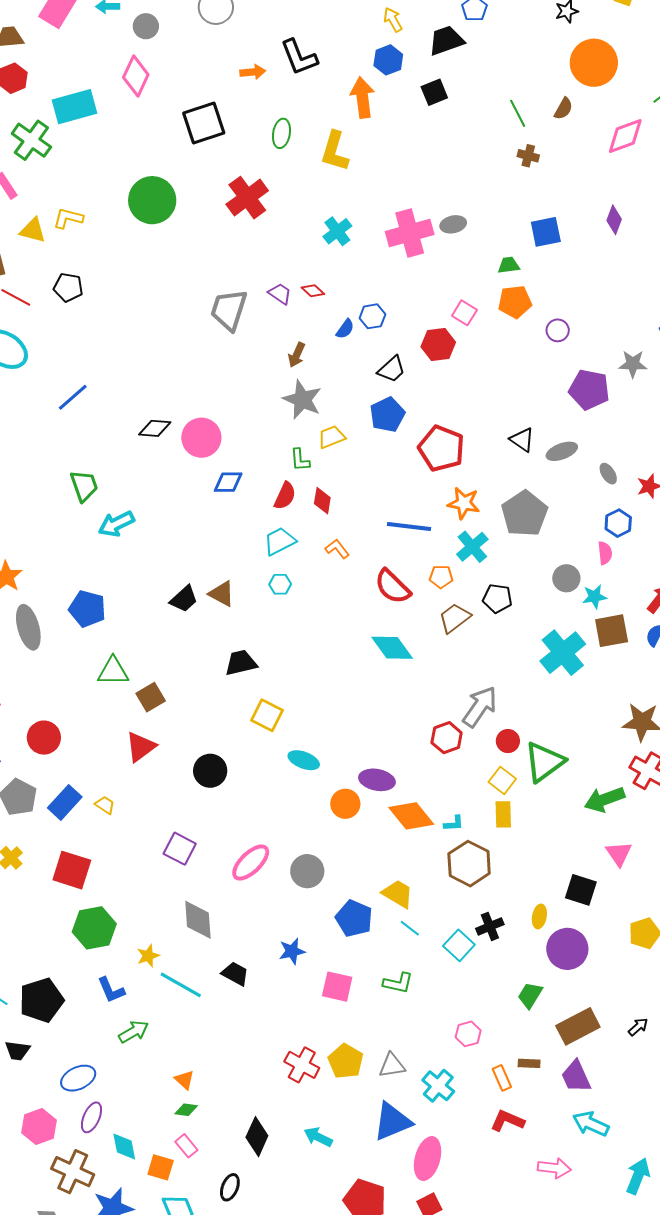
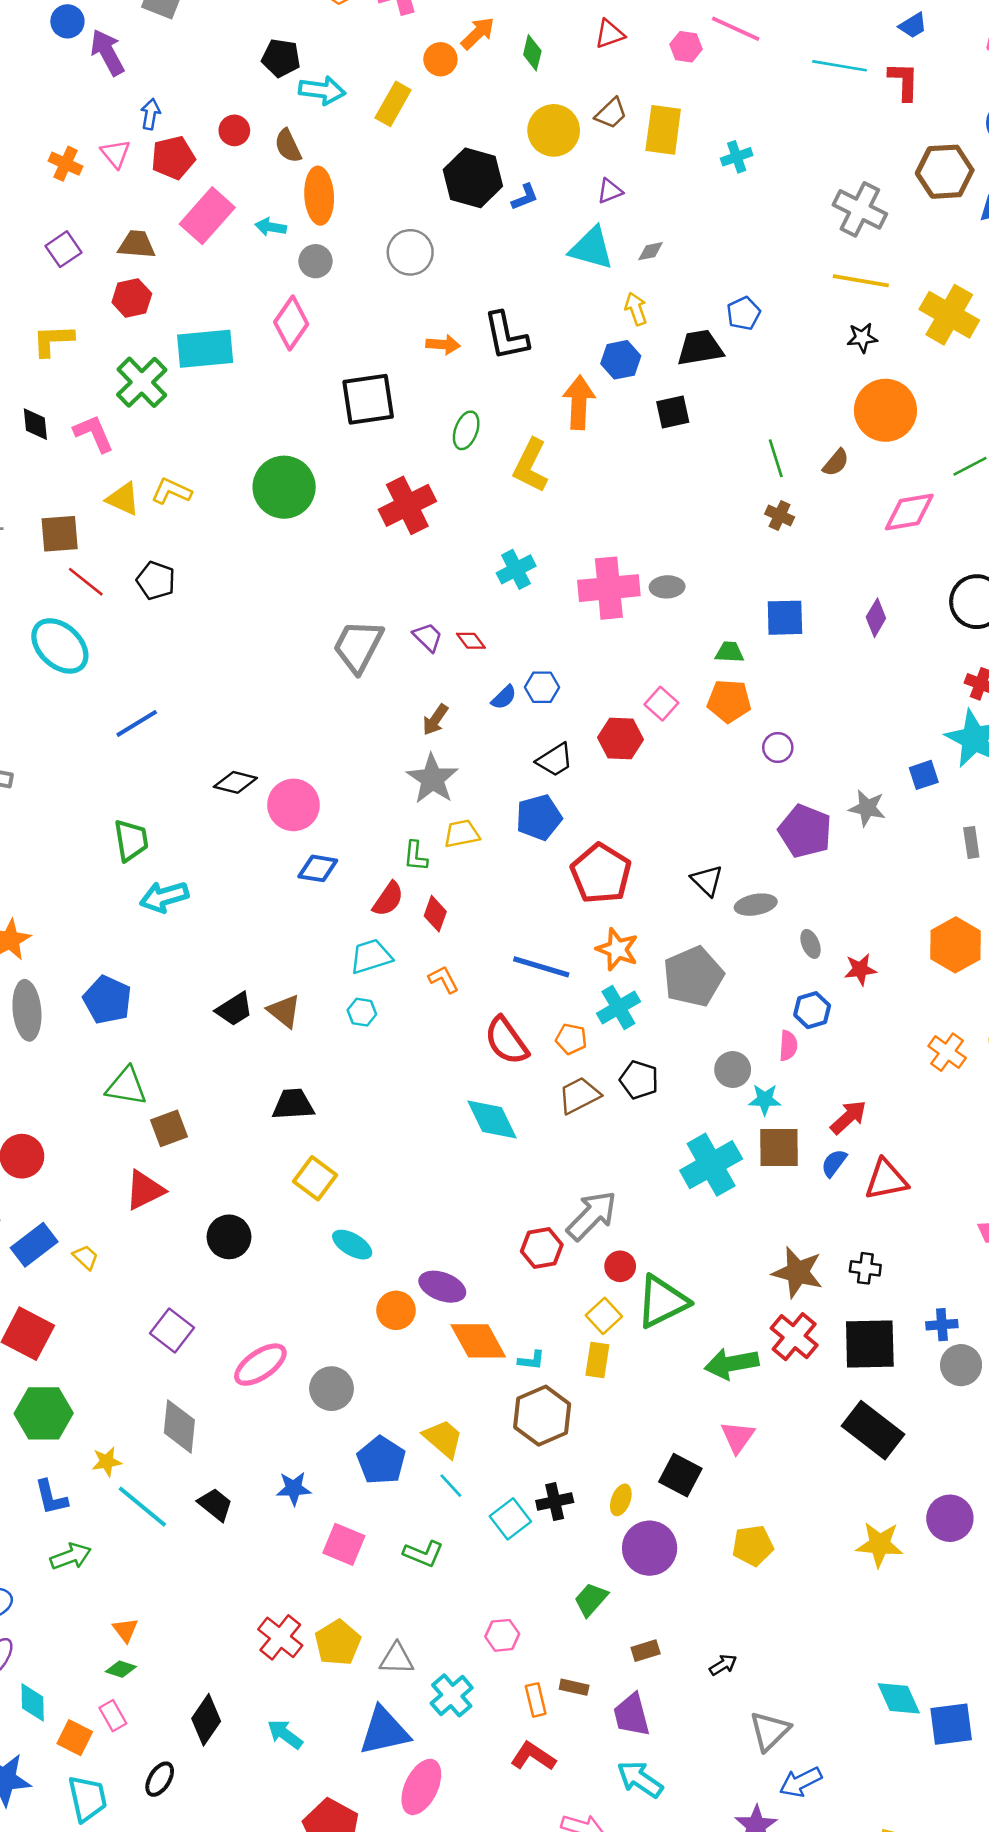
brown rectangle: (578, 1026) -> (646, 1651), size x0.5

